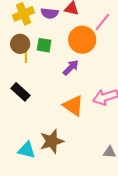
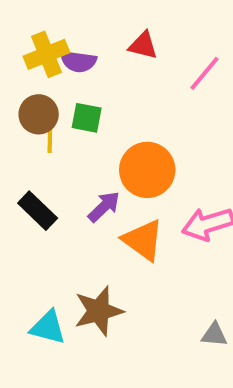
purple semicircle: (50, 13) -> (78, 61), moved
orange circle: (82, 40) -> (147, 170), moved
purple arrow: (71, 68) -> (104, 207), moved

